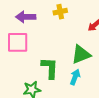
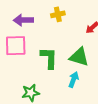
green triangle: (81, 54) -> (79, 57), turned 40
green L-shape: (50, 68) -> (49, 58), moved

